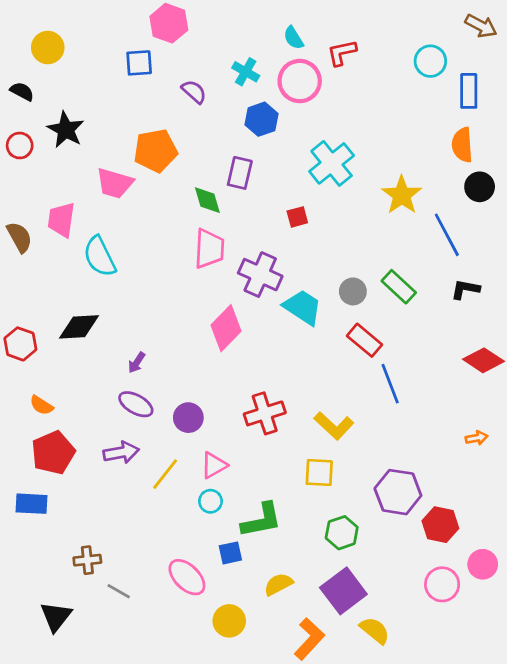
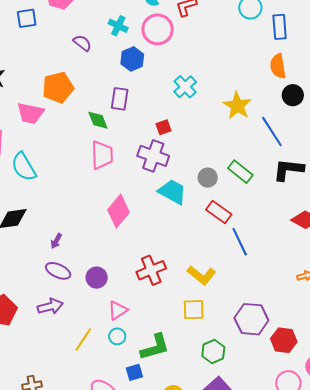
blue square: (139, 63) -> (27, 18), moved
cyan cross: (332, 163) -> (185, 87), size x0.7
purple cross: (260, 275) -> (153, 156), moved
black L-shape: (465, 289) -> (288, 170), size x1.5
yellow line: (165, 474) -> (83, 339), moved

